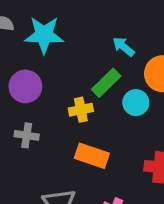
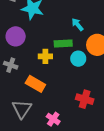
green rectangle: (106, 83) -> (63, 44), turned 30
orange rectangle: (92, 156) -> (35, 84), moved

